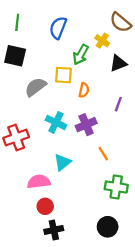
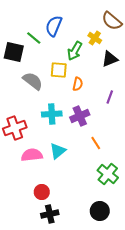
green line: (17, 22) -> (34, 38), moved, turned -56
gray semicircle: (35, 87) -> (33, 81), turned 75
cyan cross: (56, 122) -> (52, 114), turned -30
pink semicircle: (39, 182) -> (32, 155), moved
green cross: (116, 187) -> (108, 174), turned 30

